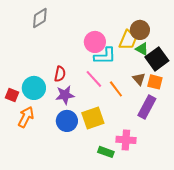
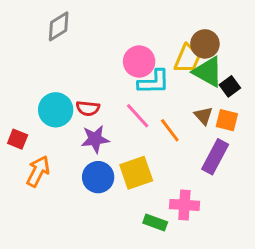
green triangle: (142, 49) -> (208, 72), size x1.6
black square: (157, 59) -> (230, 86), size x0.6
red semicircle: (60, 74) -> (88, 108), turned 84
cyan circle: (34, 88) -> (56, 110), moved

